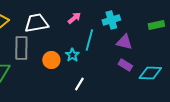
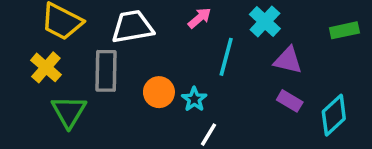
cyan cross: (111, 20) -> (265, 21), turned -30
cyan star: (72, 55) -> (194, 99), moved
cyan diamond: (150, 73) -> (334, 115), turned -45

